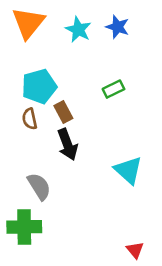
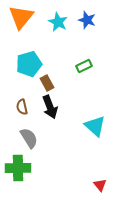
brown semicircle: (30, 119) -> (22, 107), moved

